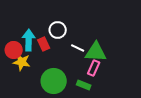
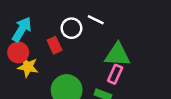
cyan arrow: (29, 40) -> (22, 29), moved, turned 30
white line: (78, 48) -> (96, 20), moved

